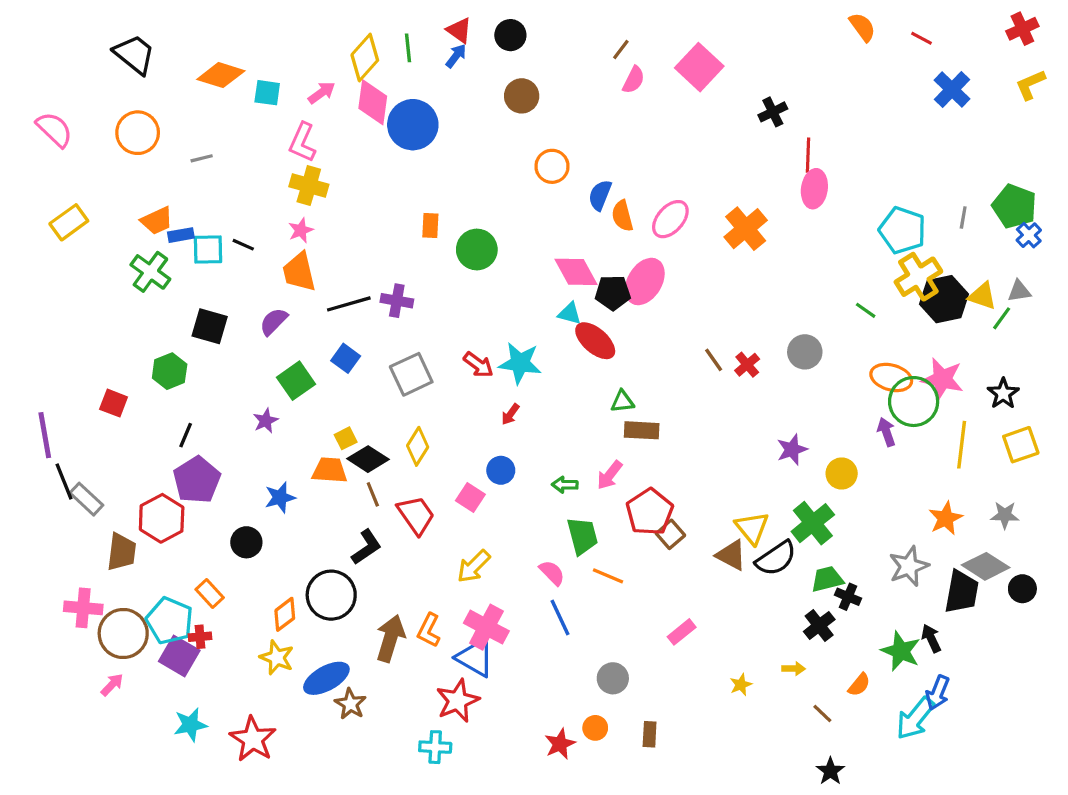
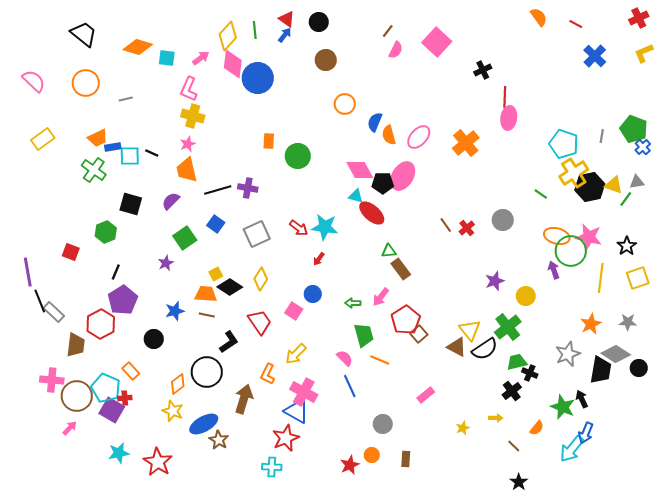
brown rectangle: (642, 430) -> (401, 269), turned 50
brown line: (373, 494) -> (207, 315), moved, turned -56
orange L-shape: (429, 630) -> (268, 374), moved

